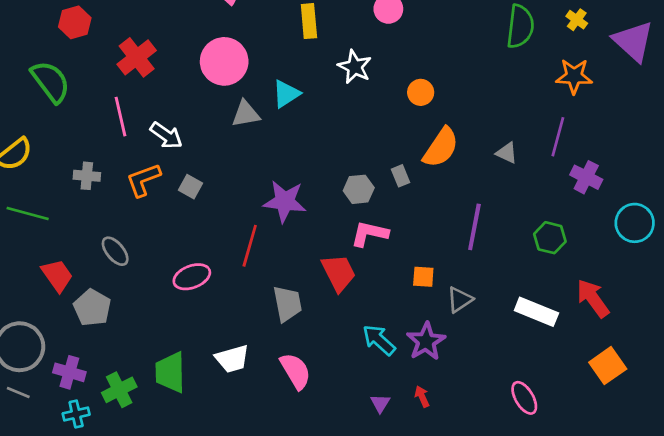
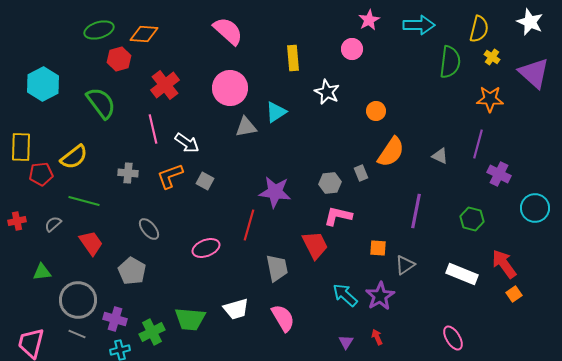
red trapezoid: (57, 275) -> (91, 243), moved
orange square: (608, 366) -> (514, 294), moved, size x0.6
green trapezoid: (170, 372) -> (190, 319), turned -84

